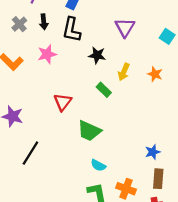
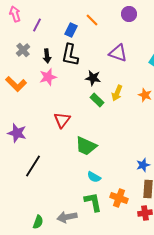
black arrow: (44, 22) -> (47, 56), moved
purple triangle: (125, 27) -> (118, 53), turned -42
green rectangle: (104, 90) -> (97, 100), moved

